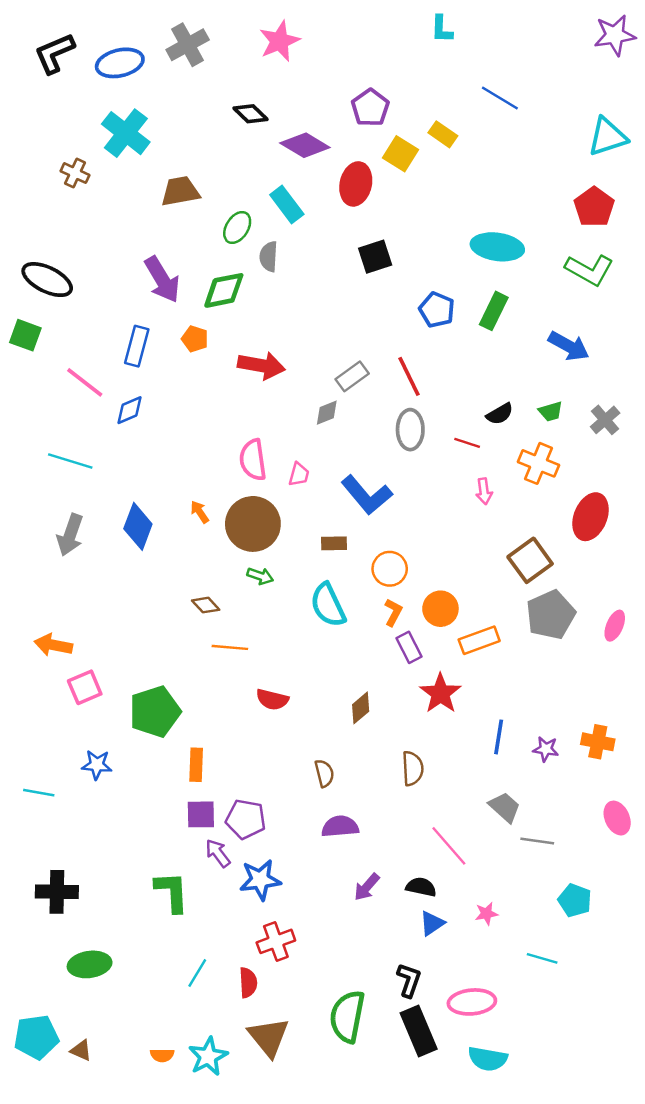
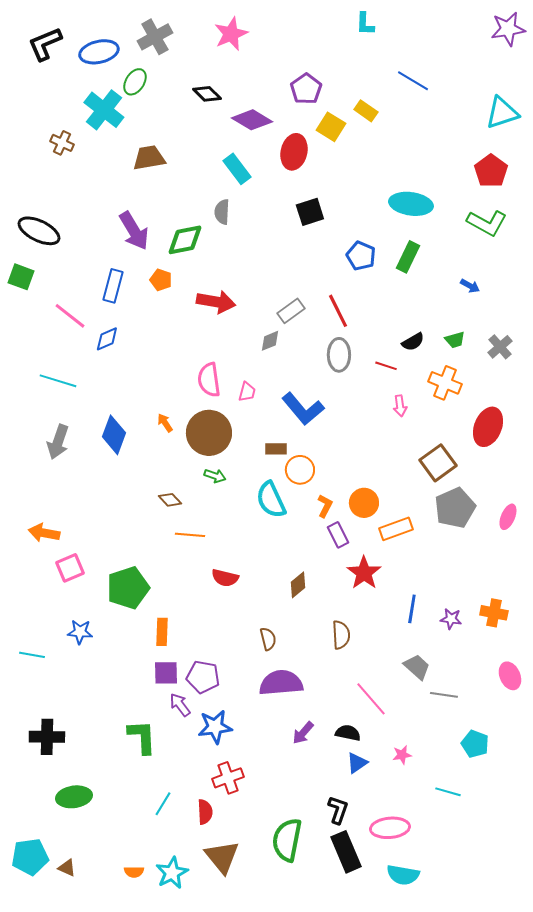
green ellipse: (237, 227) -> (135, 82), moved
blue arrow: (569, 346) -> (470, 286), size x0.6
orange circle: (390, 569) -> (300, 470), moved
purple semicircle: (340, 826) -> (281, 683), size x1.4

